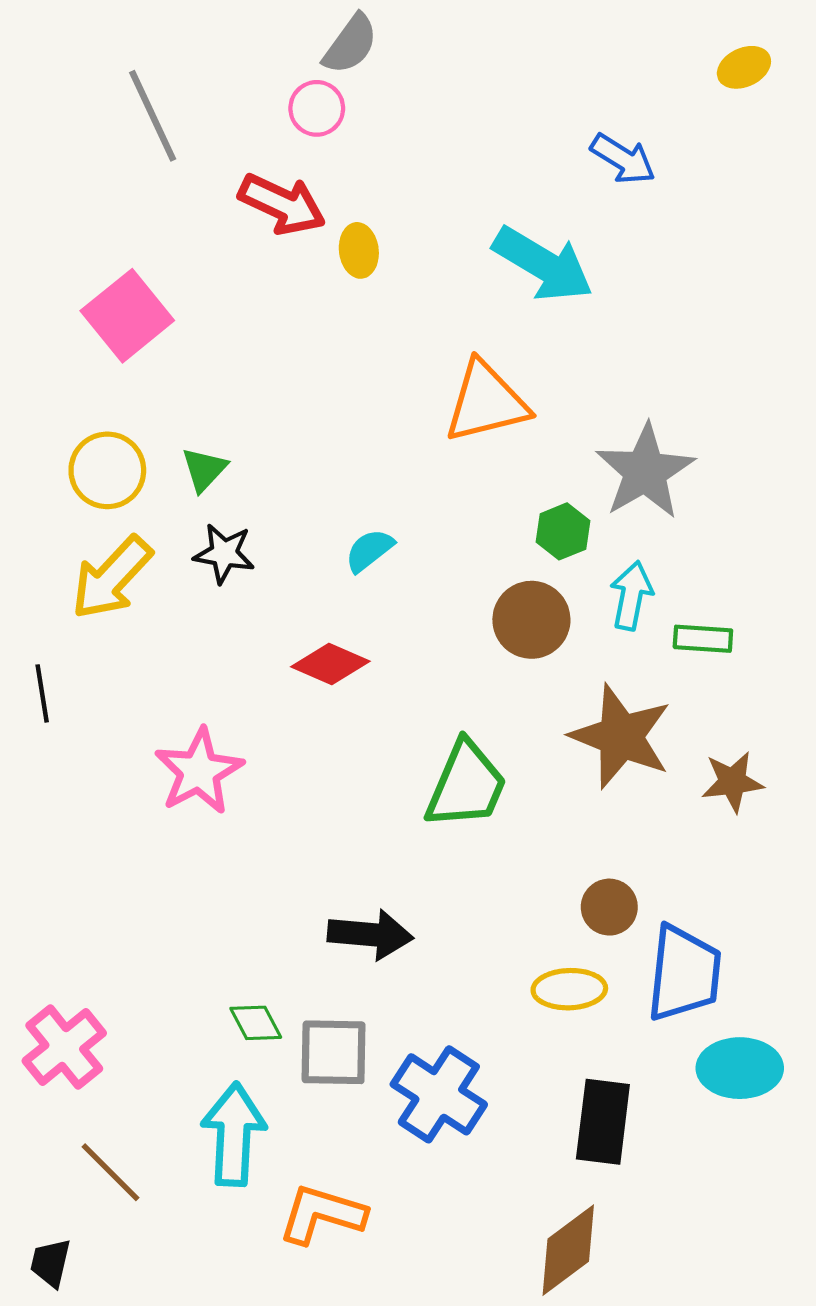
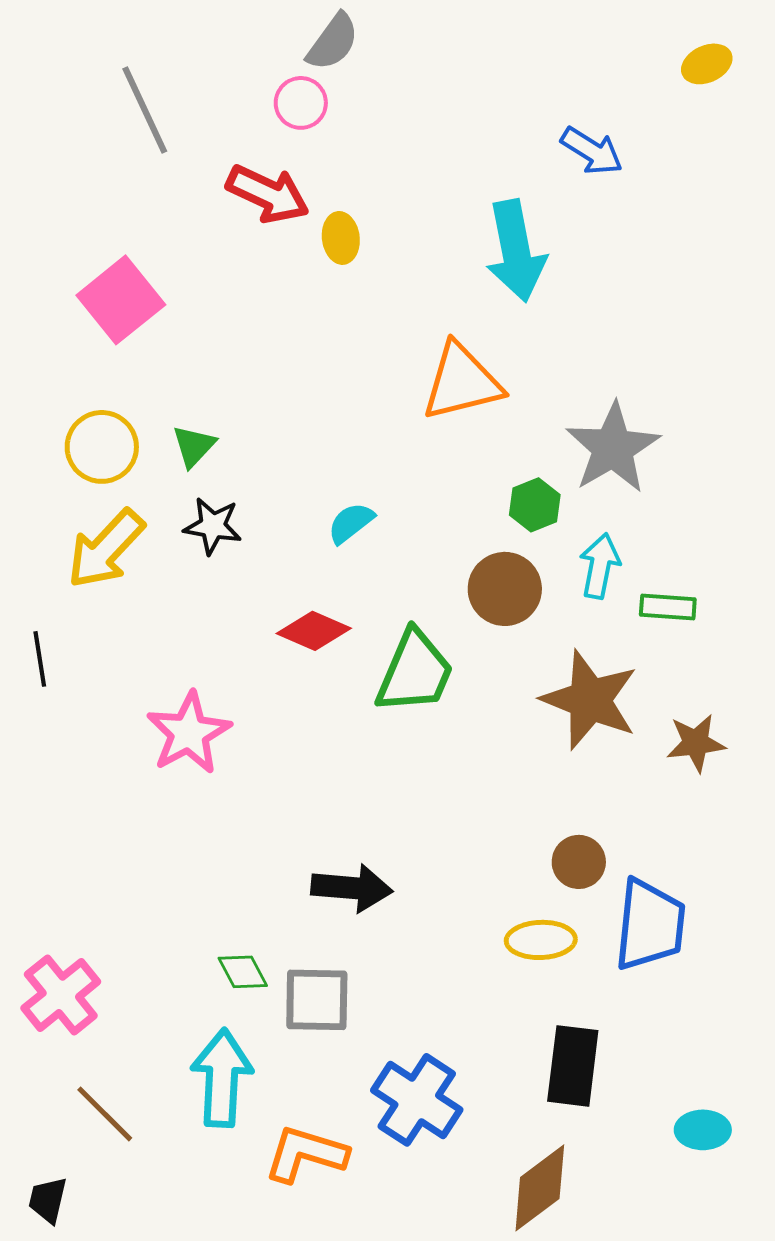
cyan arrow: (543, 264) -> (516, 251), turned 48
green trapezoid: (466, 785) -> (415, 672), moved
cyan ellipse: (740, 1068) -> (703, 1130), moved, size x0.7
blue cross: (439, 1094) -> (417, 1100), moved

